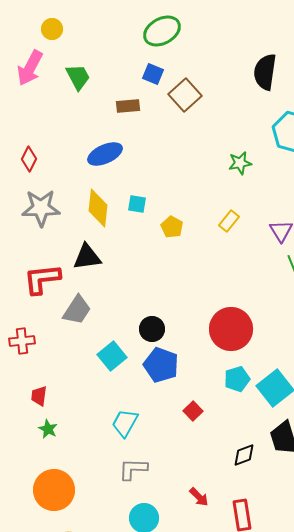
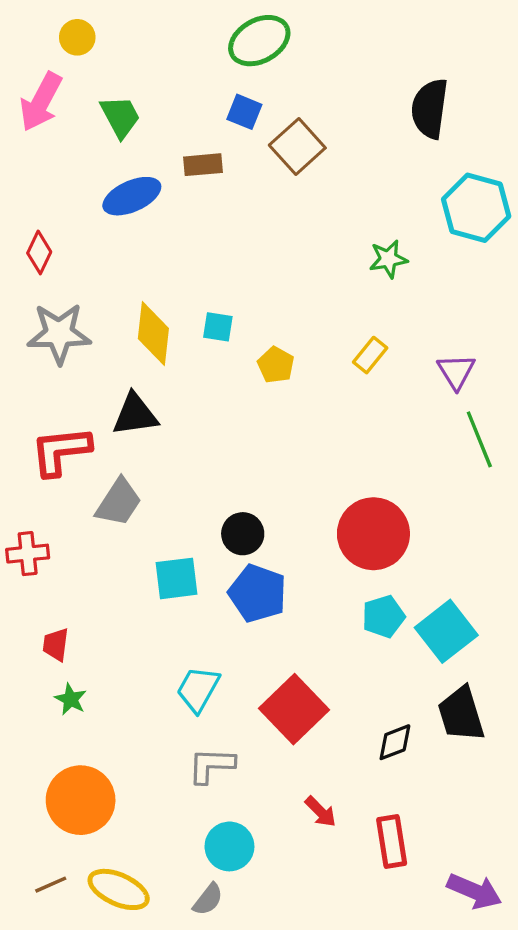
blue ellipse: (105, 154) -> (132, 196), moved
cyan square: (112, 356) -> (177, 578), turned 32
red square: (193, 411) -> (294, 709), moved, size x2.0

